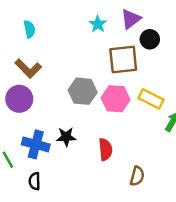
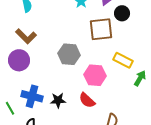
pink hexagon: (116, 99) -> (95, 75), moved
black star: (66, 137) -> (58, 100), moved
red semicircle: (105, 150) -> (87, 100), turned 138

